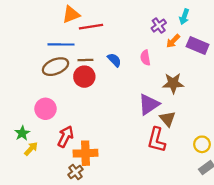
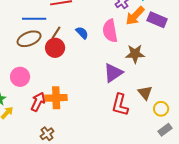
orange arrow: (173, 41) -> (135, 16), size x1.5
pink semicircle: (145, 58) -> (110, 31), size x1.6
brown line: (85, 60) -> (56, 33), turned -56
brown triangle: (168, 119) -> (145, 93), moved
orange cross: (85, 153) -> (56, 98), moved

